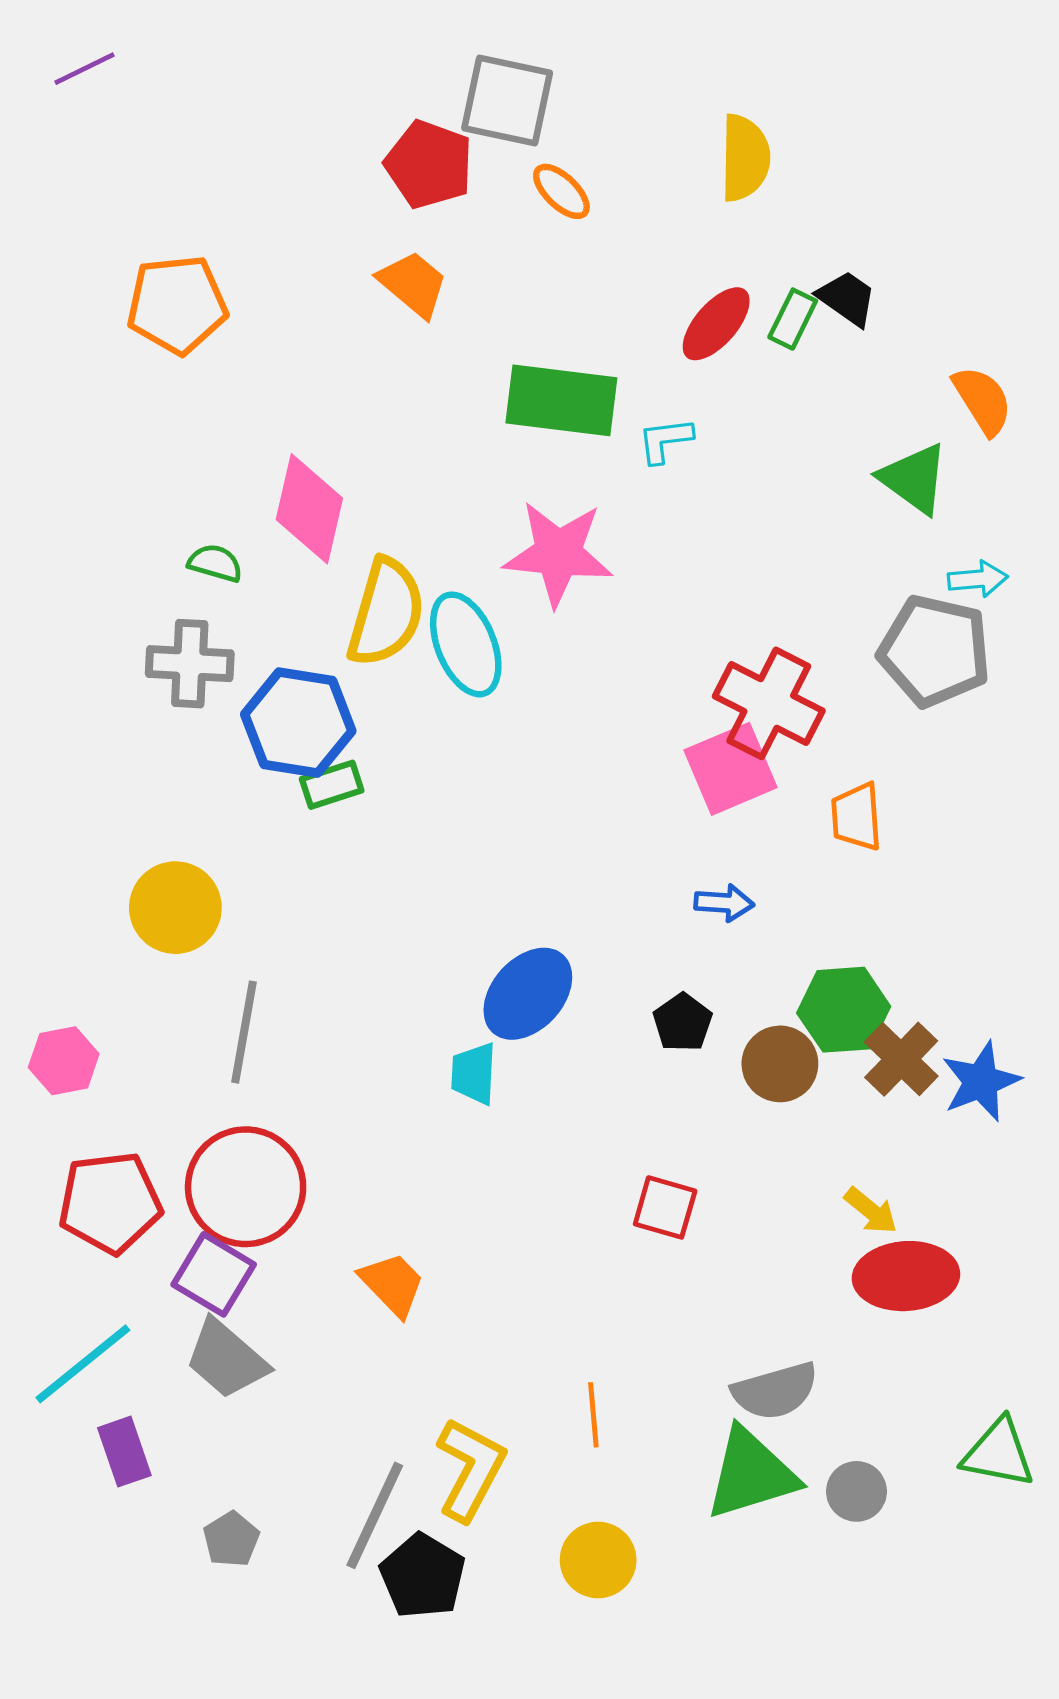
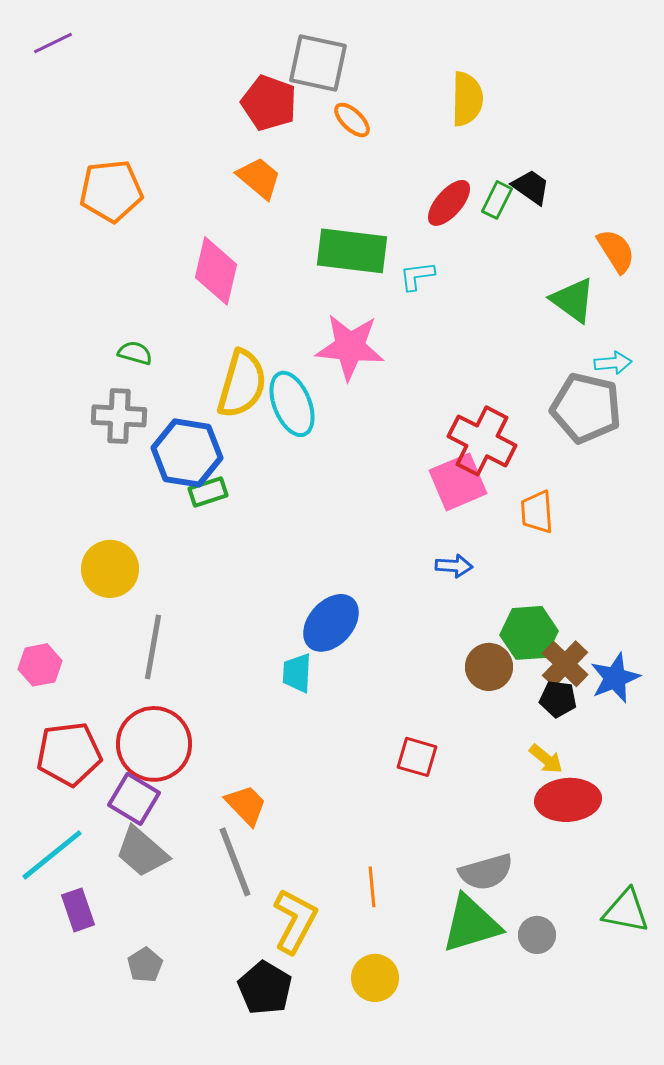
pink diamond: (309, 509) -> (216, 271), moved
black pentagon: (683, 1022) -> (558, 699), moved, turned -30
gray line: (375, 1515) -> (235, 862), moved, turned -46

